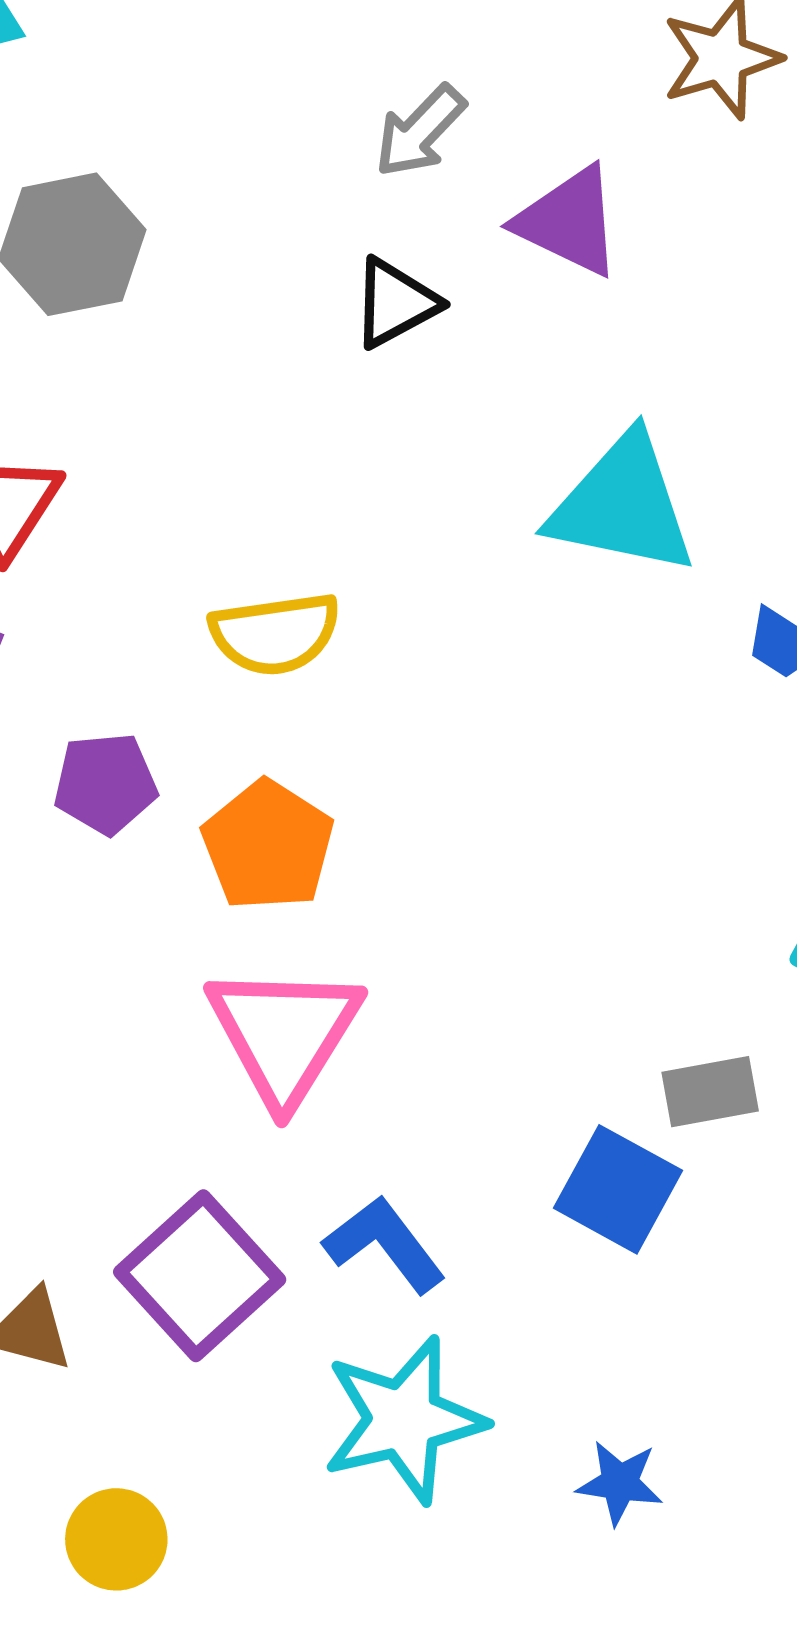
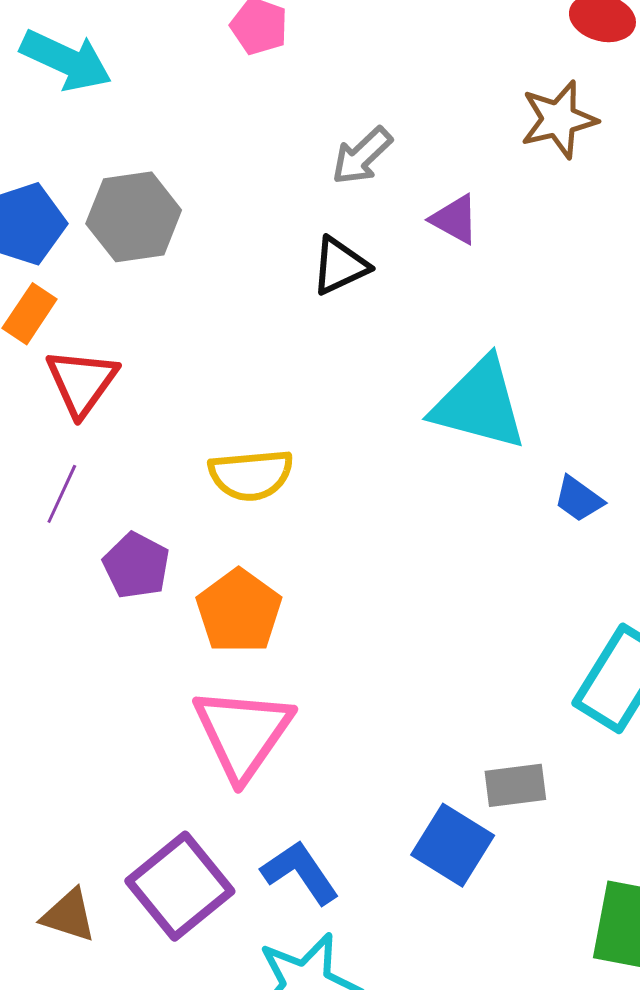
purple triangle: (569, 221) -> (455, 219), size x0.7
purple pentagon: (105, 783) -> (136, 566), turned 30

